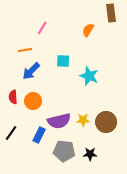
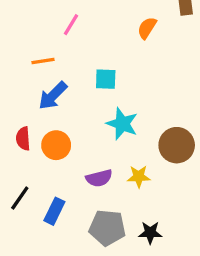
cyan star: (89, 76) -> (122, 124), moved
purple semicircle: (59, 121) -> (99, 178), size x0.7
brown circle: (106, 122) -> (177, 145), moved
blue rectangle: (39, 135) -> (54, 211), moved

